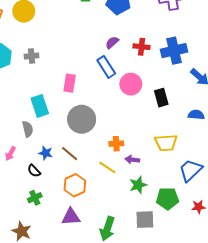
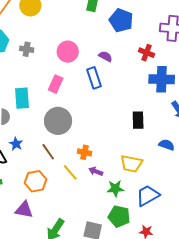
purple semicircle: (112, 42) -> (105, 56), turned 56
red cross: (141, 47) -> (146, 53), moved
pink circle: (131, 84) -> (68, 52), moved
brown line: (70, 154) -> (48, 152), moved
green star: (138, 185) -> (115, 188), moved

